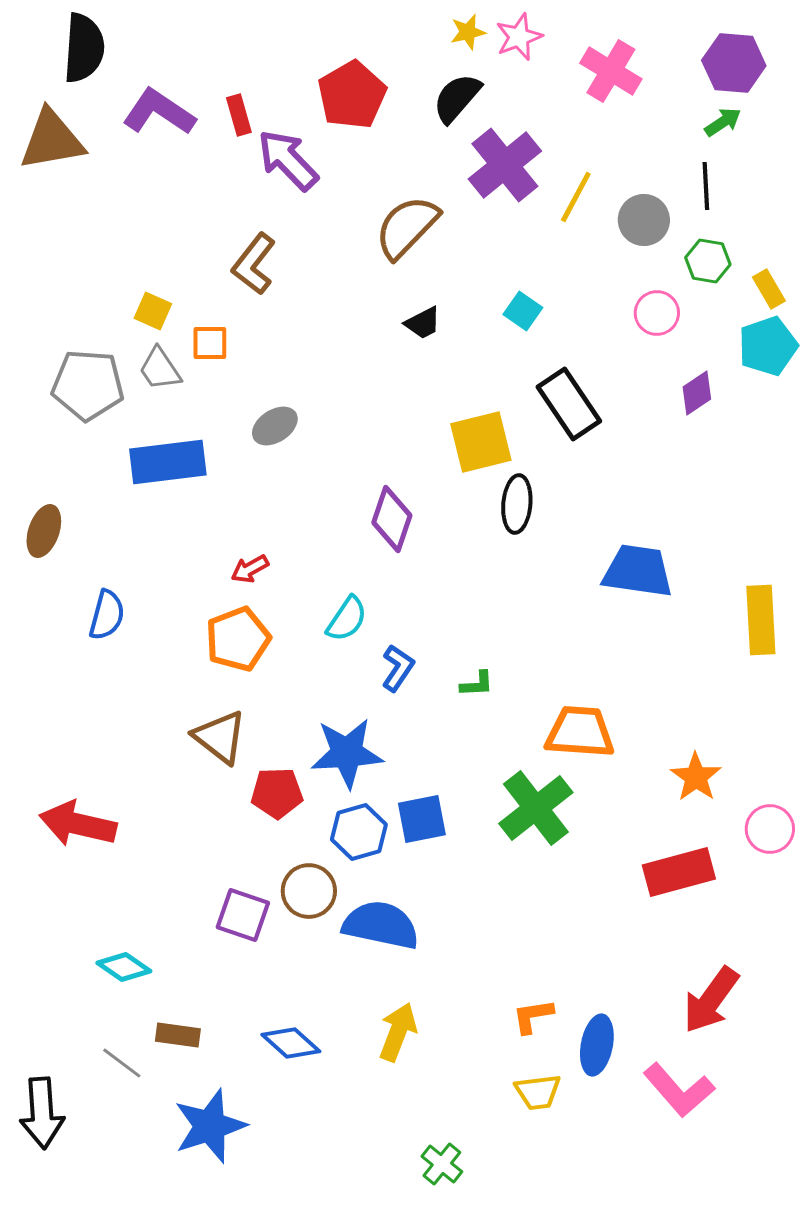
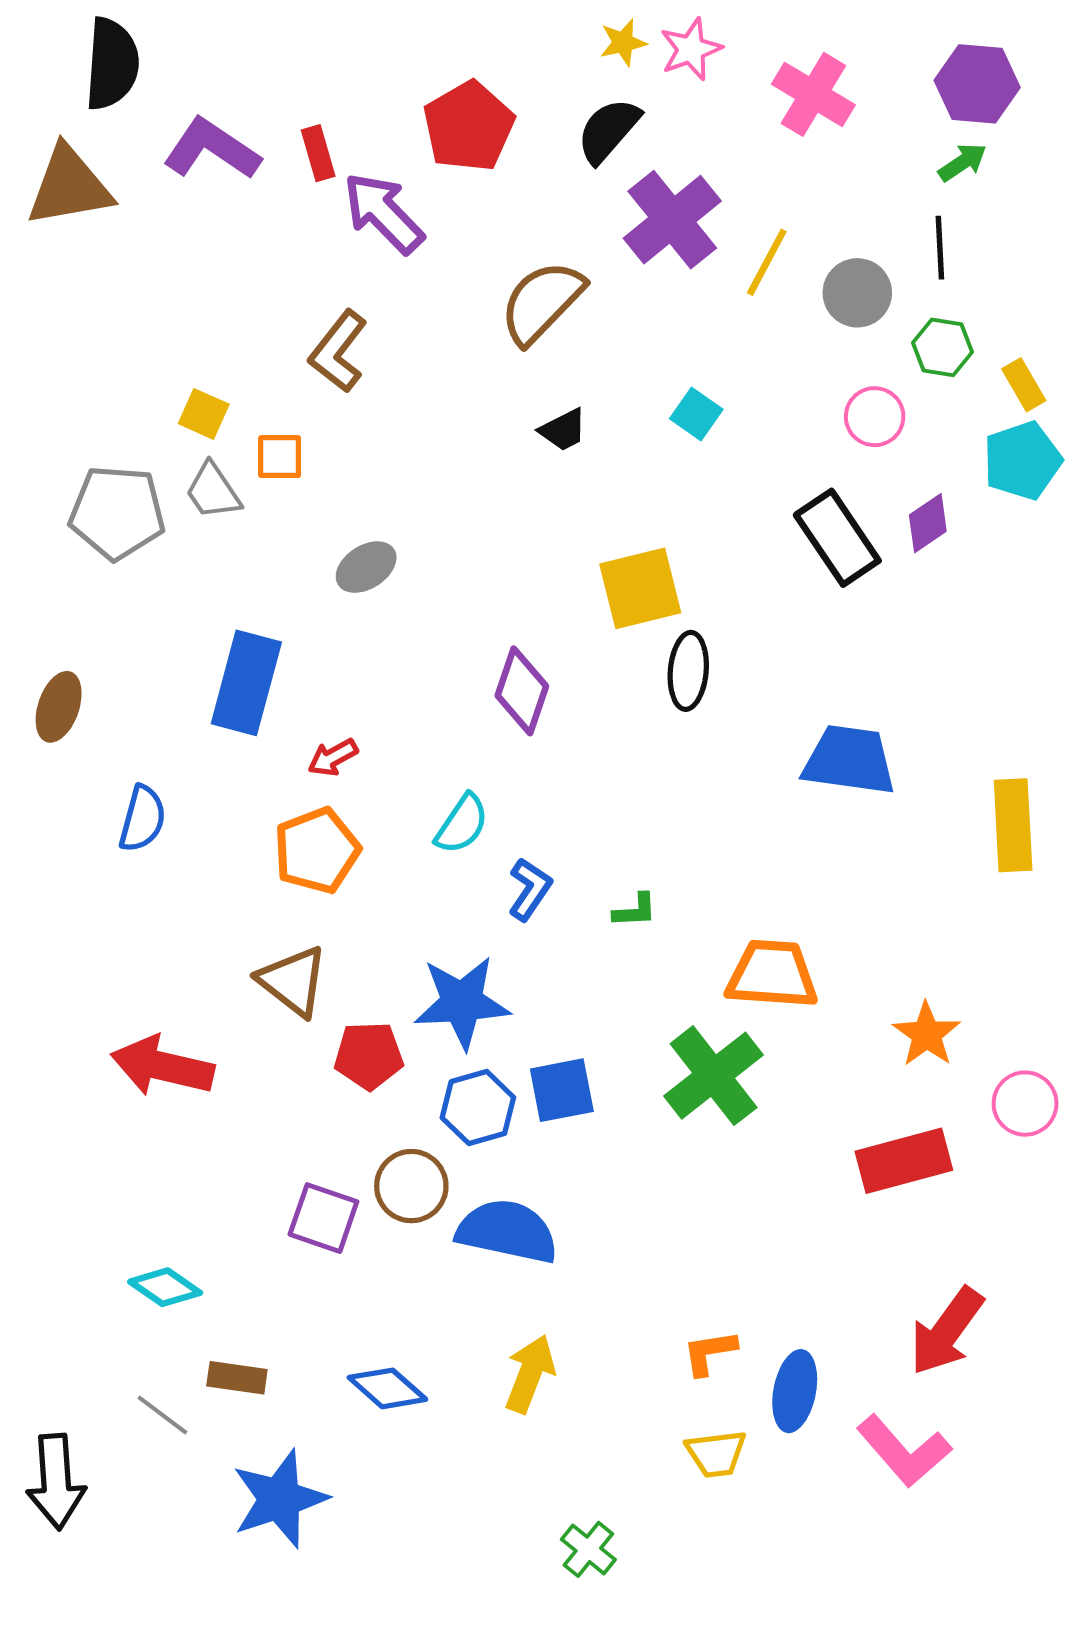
black rectangle: (569, 404) -> (837, 538), moved
blue rectangle: (168, 462) -> (246, 683), moved, turned -68
red arrow: (78, 824) -> (162, 1066), moved

